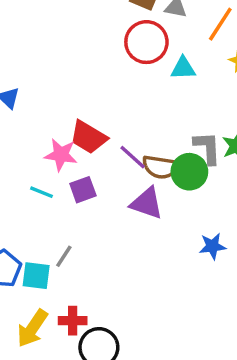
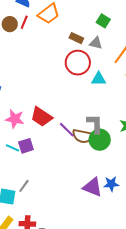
gray L-shape: (207, 148) -> (95, 124), moved
pink star: (61, 155) -> (15, 119), moved
purple square: (83, 190) -> (26, 146), moved
purple triangle: (147, 203) -> (93, 187), moved

